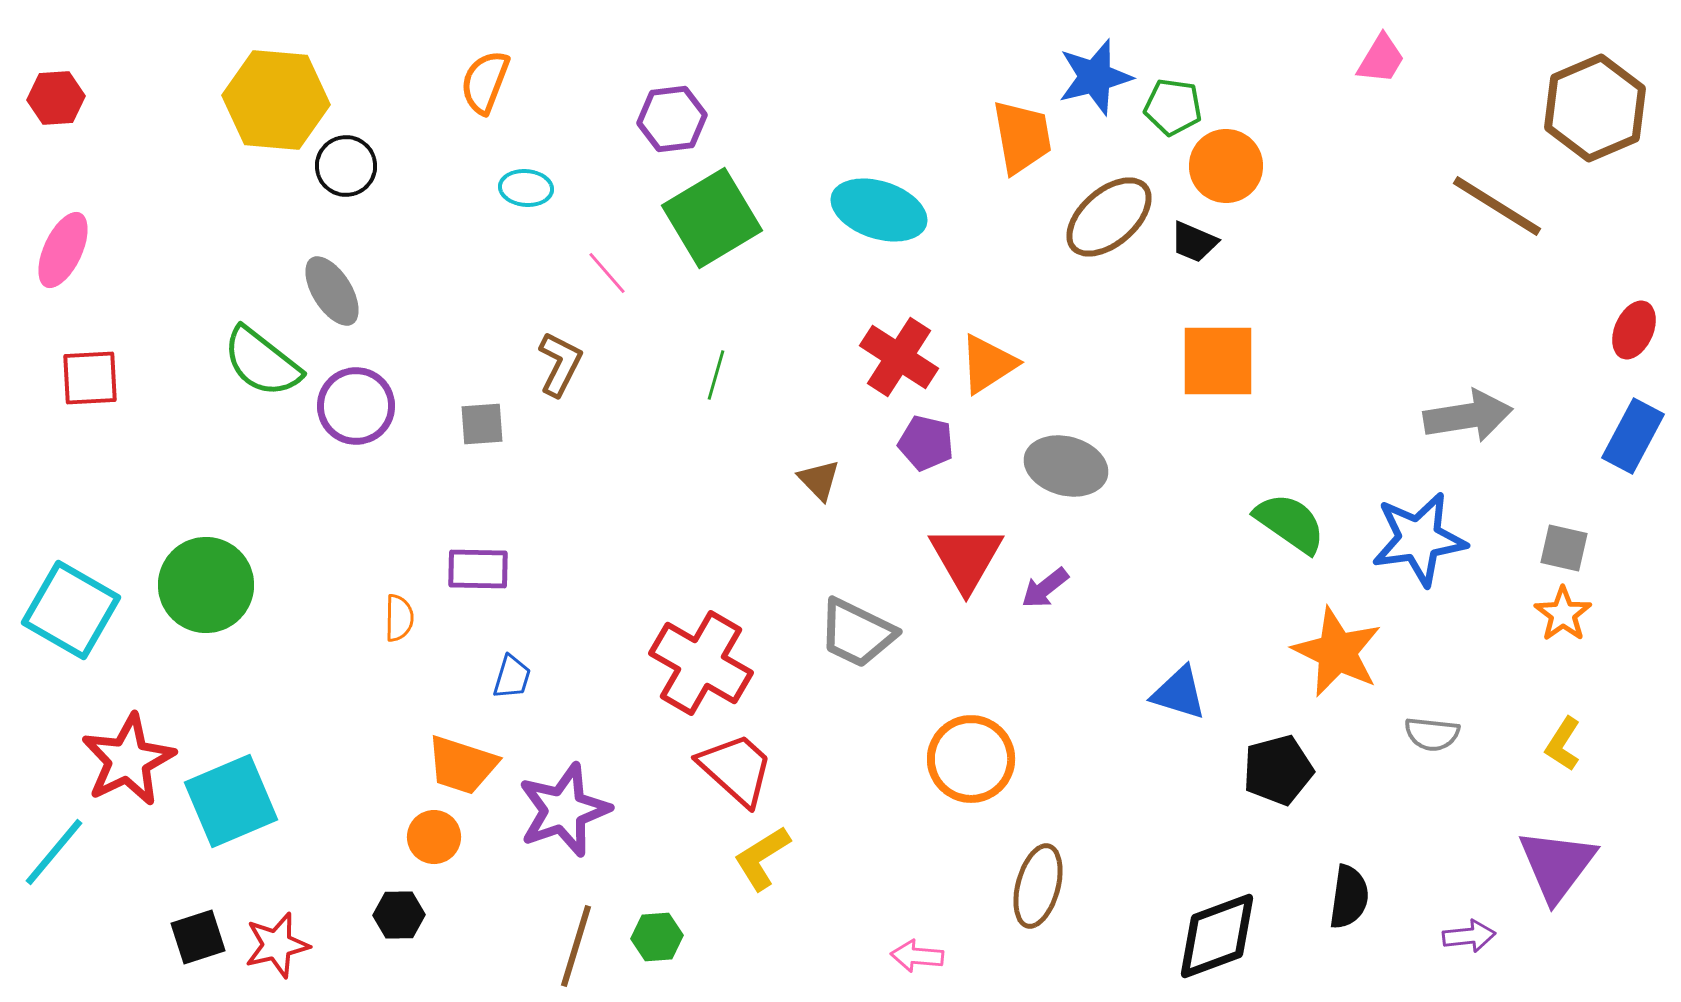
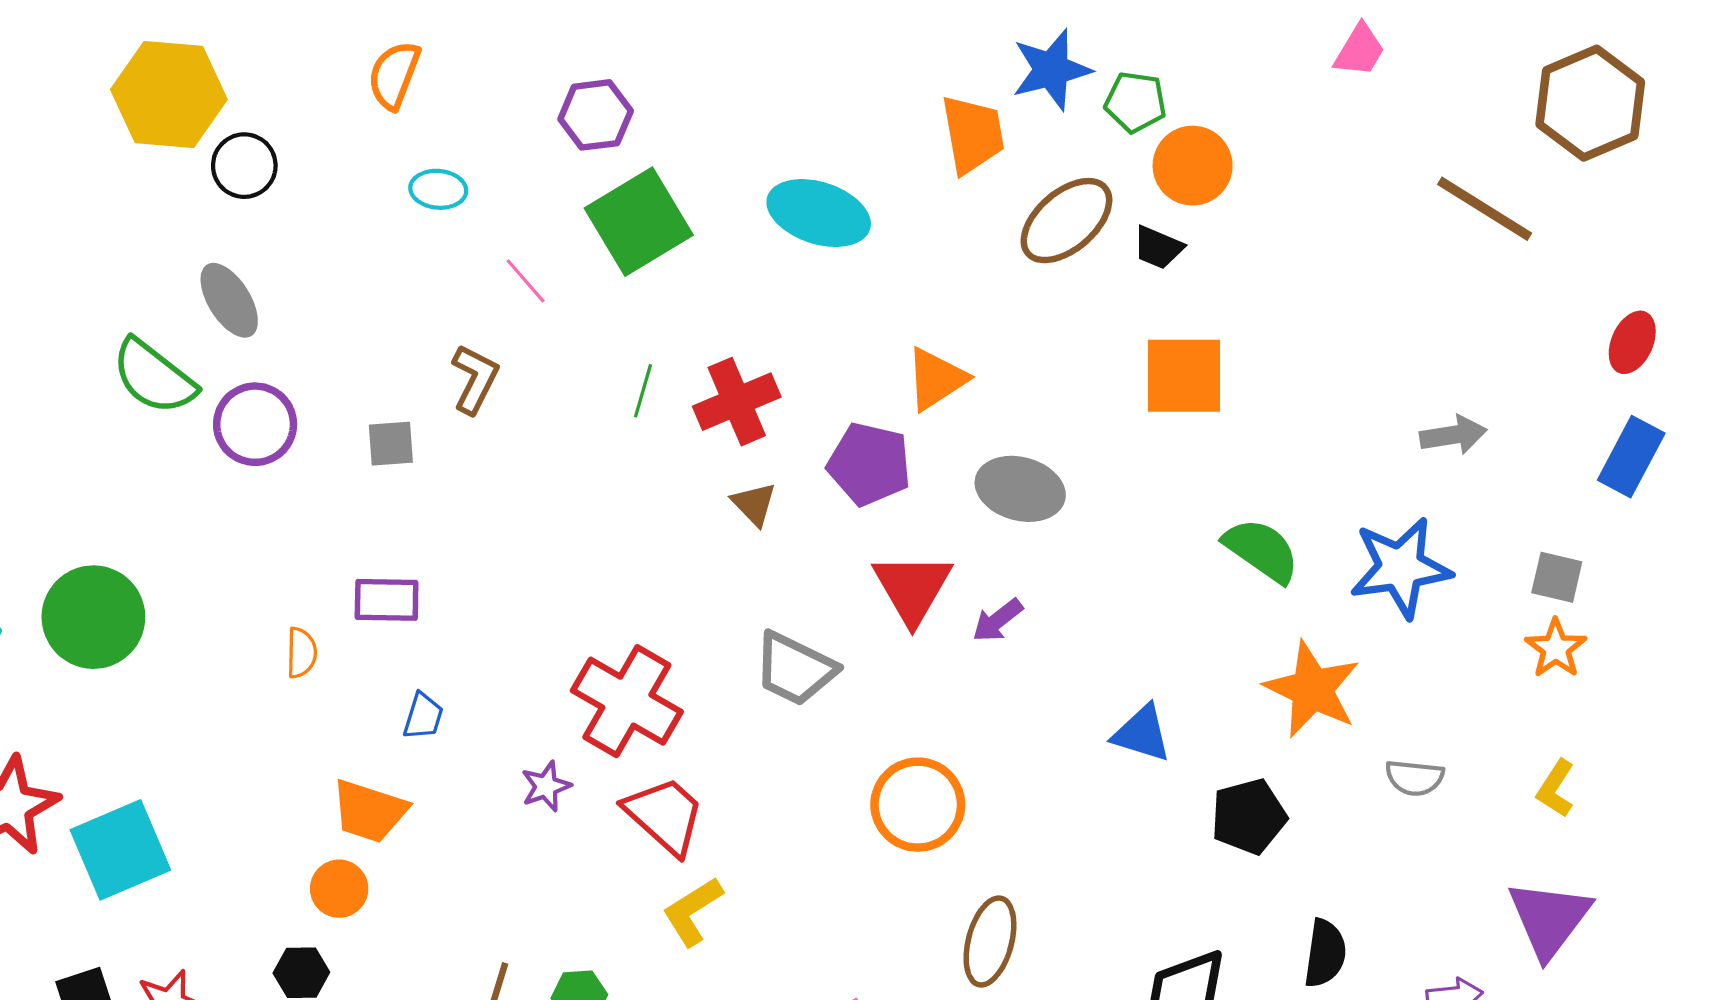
red cross: (899, 357) -> (737, 402), moved, turned 34
gray arrow: (1468, 416) -> (1453, 435), size x0.7
purple pentagon: (926, 443) -> (869, 464), size x1.4
purple star: (564, 810) -> (546, 786), moved, size x0.5

